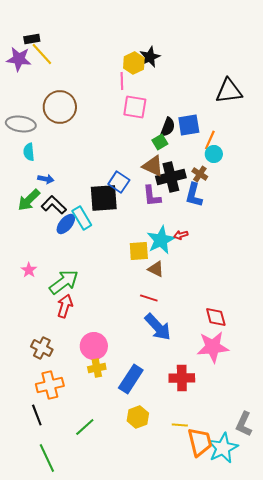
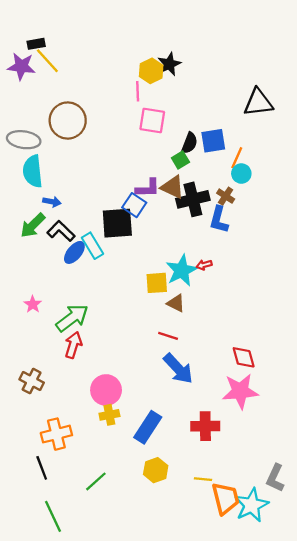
cyan semicircle: (29, 152) -> (33, 171), size x1.6
purple L-shape: (152, 196) -> (148, 188), moved, turned -85
brown cross: (42, 348) -> (32, 381), moved

